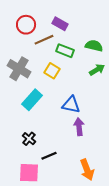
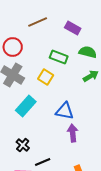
purple rectangle: (60, 24) -> (73, 28), moved
red circle: (26, 25) -> (13, 47), moved
brown line: (44, 40) -> (38, 22), moved

